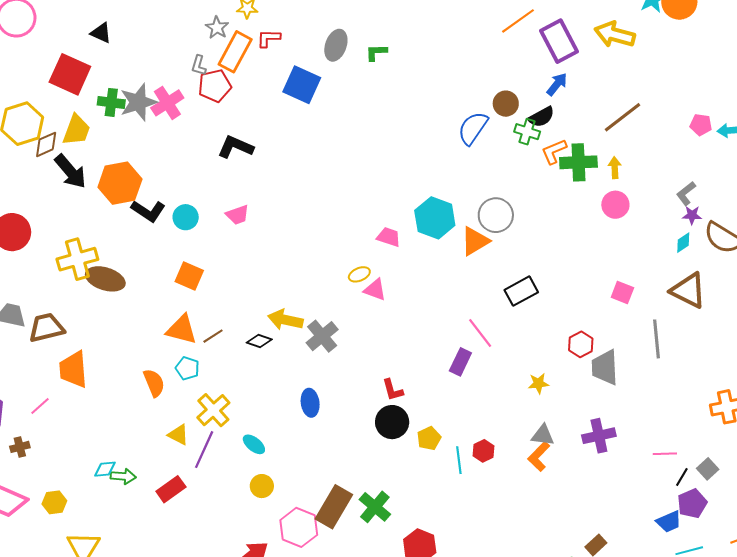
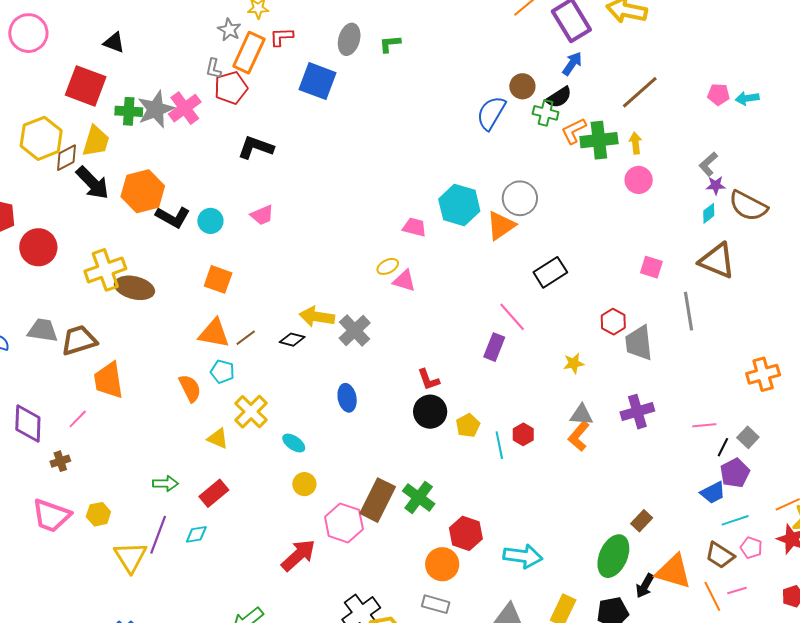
purple line: (204, 450) -> (158, 535), moved
cyan diamond: (105, 469) -> (196, 534), moved

